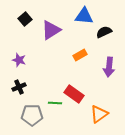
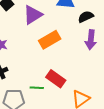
orange rectangle: (80, 55) -> (50, 40), moved, size x1.5
purple arrow: (109, 67) -> (91, 40), moved

